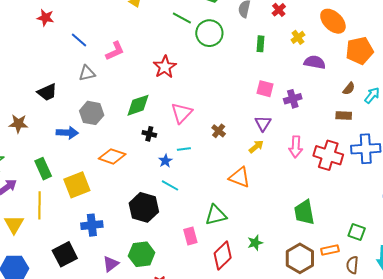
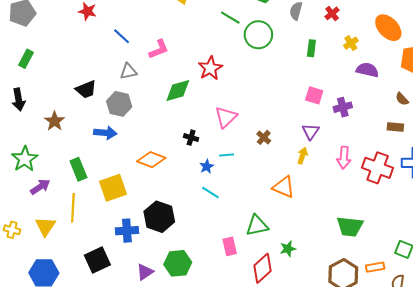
brown semicircle: (349, 89) -> (402, 99), turned 96
green diamond: (138, 105) -> (178, 90), moved
gray hexagon: (92, 113) -> (119, 104), moved
brown star: (18, 124) -> (55, 121), turned 30
yellow arrow: (256, 147) -> (302, 156), turned -35
black hexagon: (144, 207) -> (159, 217), moved
green trapezoid: (304, 212) -> (350, 227), turned -76
green star: (255, 243) -> (288, 249), moved

